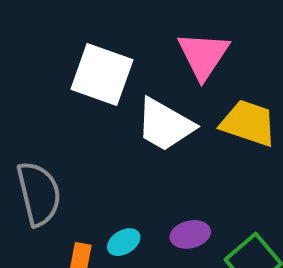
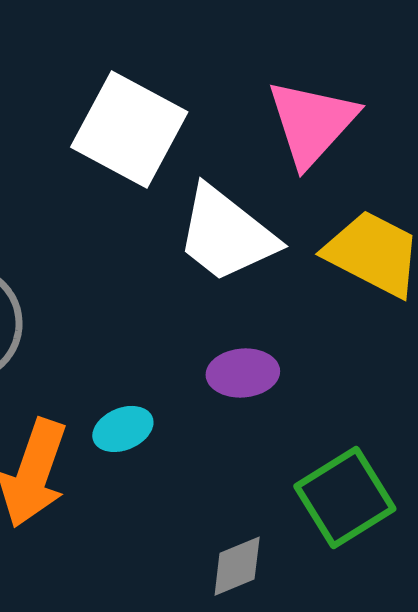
purple ellipse: (190, 234) -> (243, 373), moved

